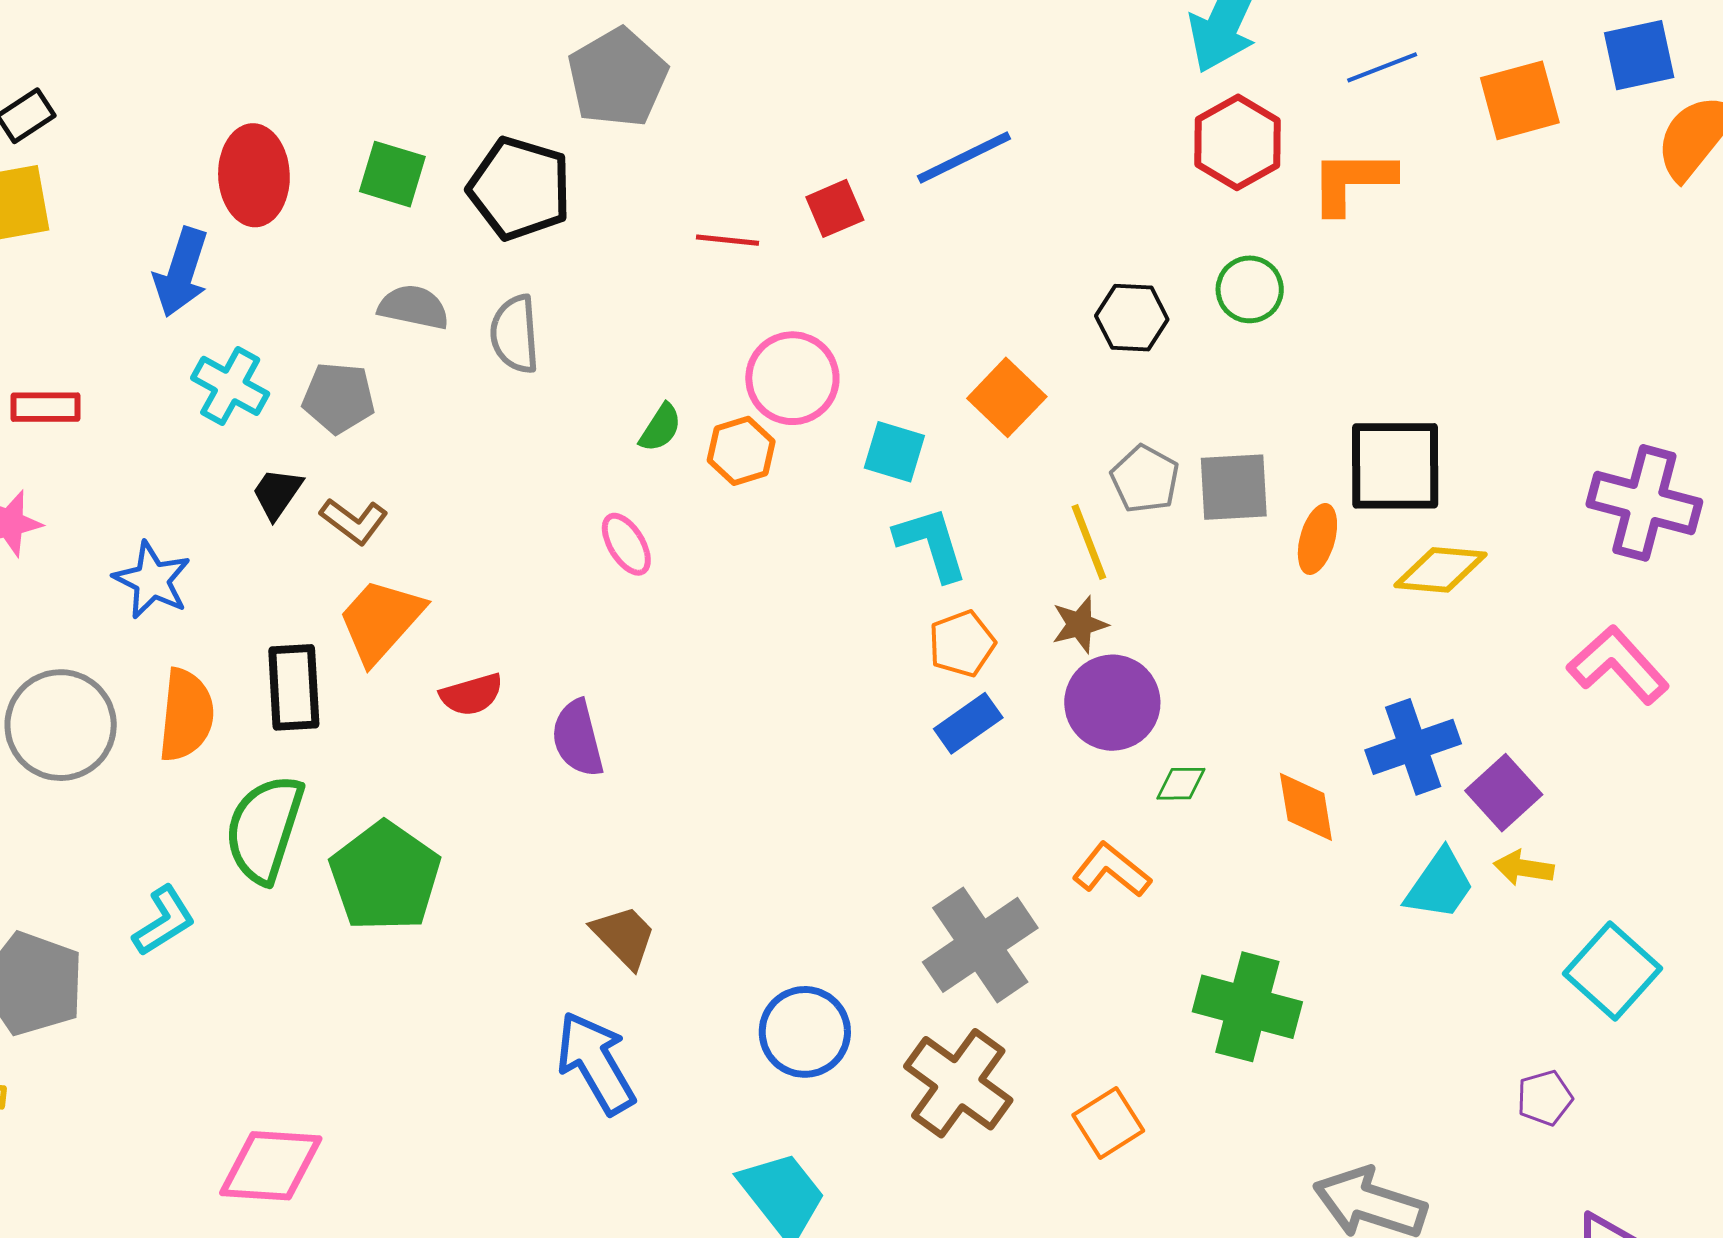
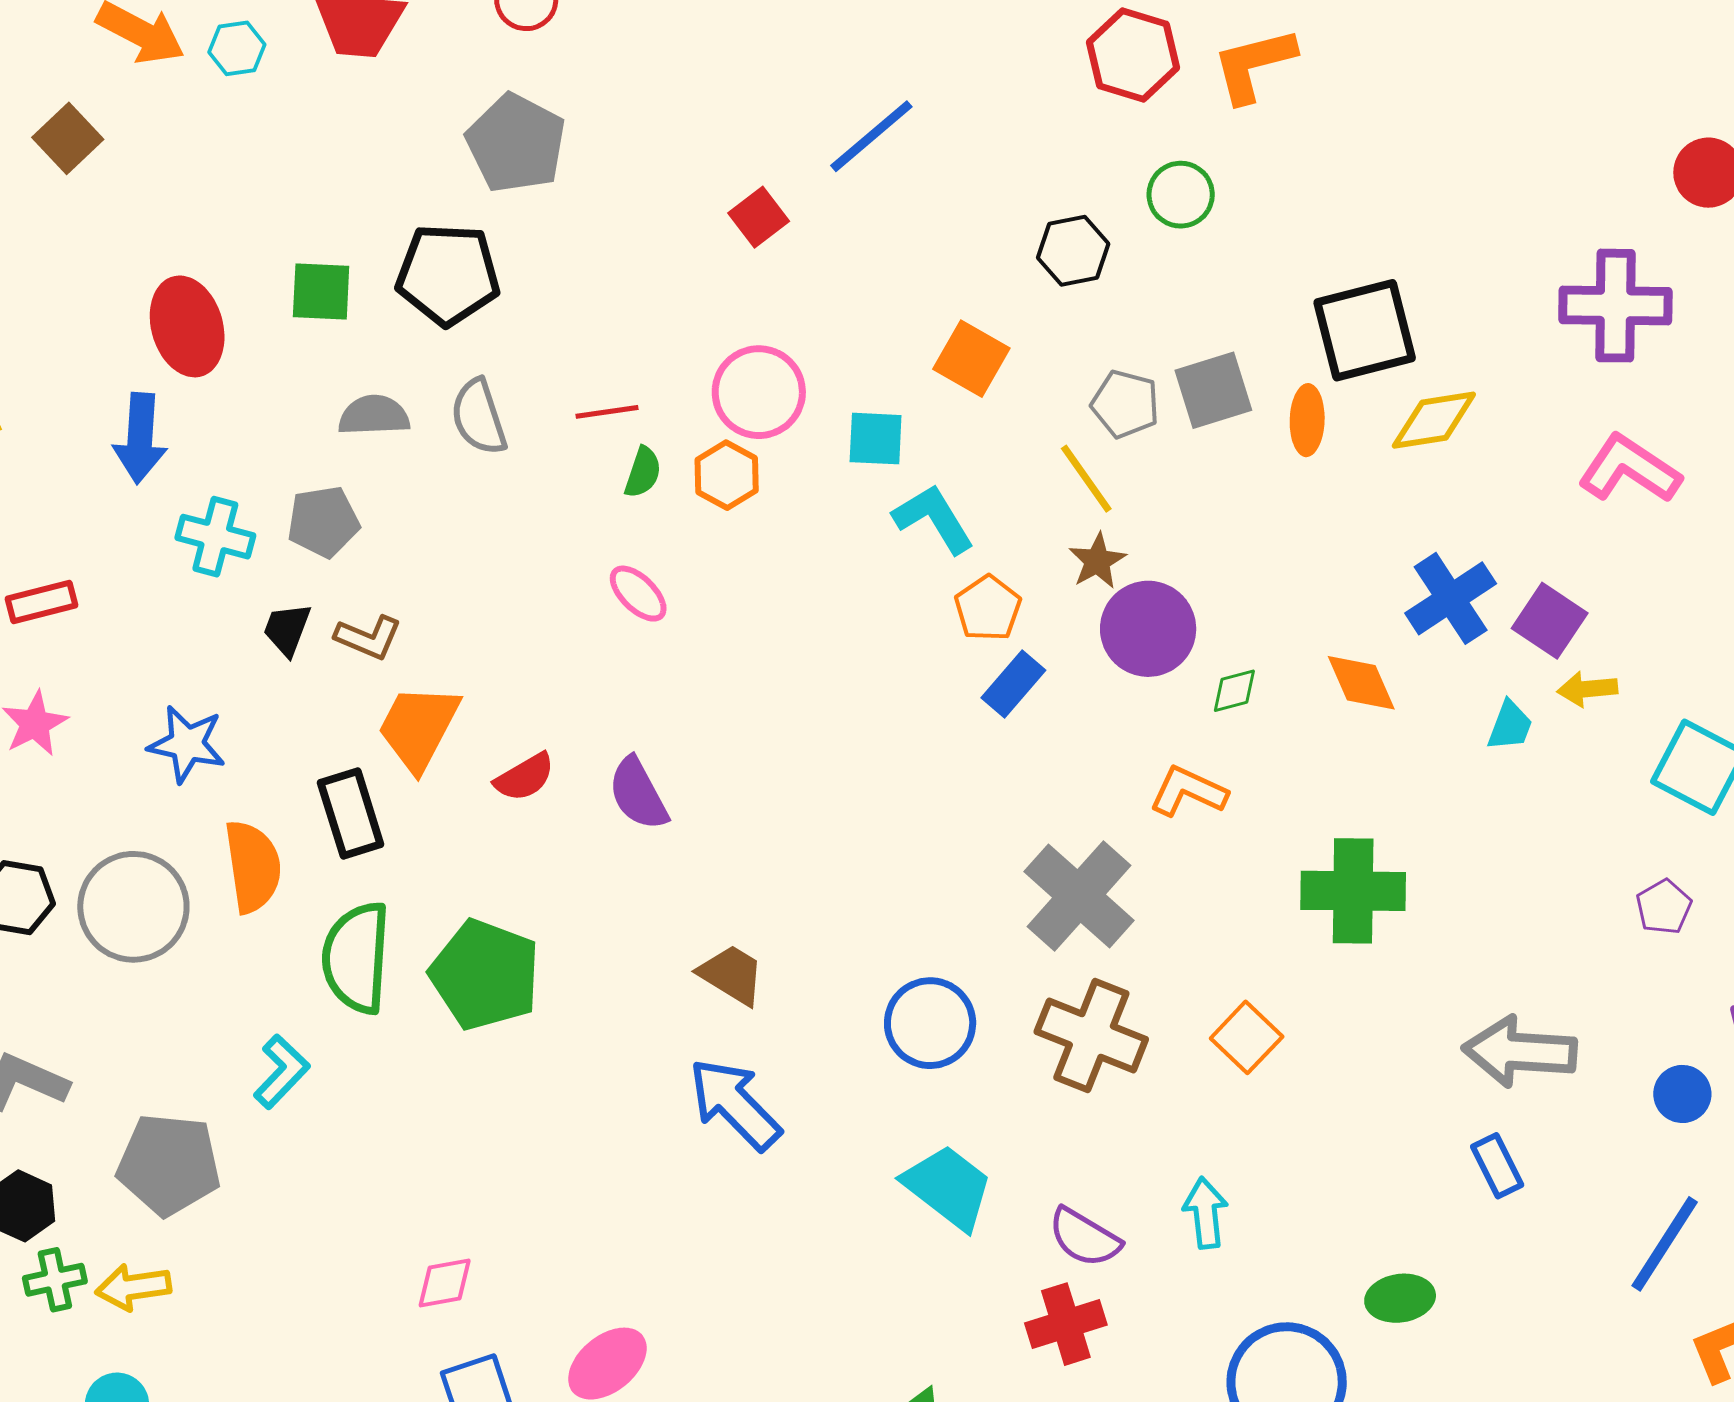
red line: (728, 240) -> (607, 412), moved
cyan trapezoid: (1440, 885) -> (1510, 726), size x0.7
pink diamond: (271, 1166) -> (445, 1283), size x0.6

